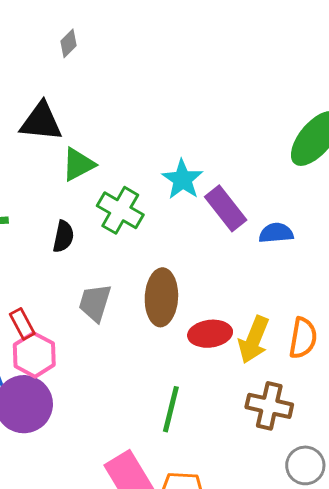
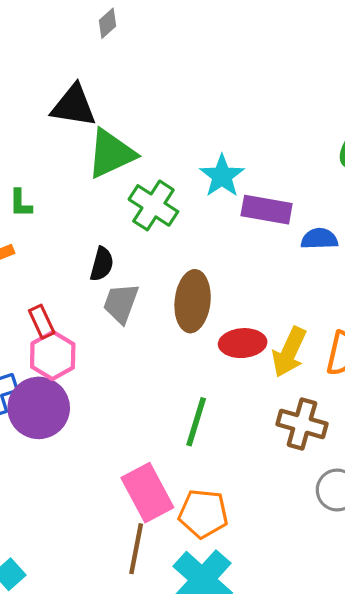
green triangle: (78, 164) -> (111, 154), size x1.4
purple rectangle: (226, 208) -> (267, 210), turned -45
black semicircle: (63, 236) -> (102, 264), moved

